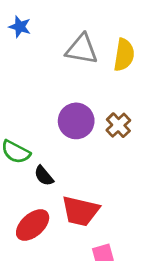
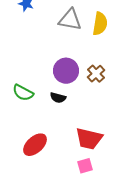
black semicircle: (44, 176) -> (58, 98), moved, turned -35
red trapezoid: (80, 211) -> (89, 139), moved

